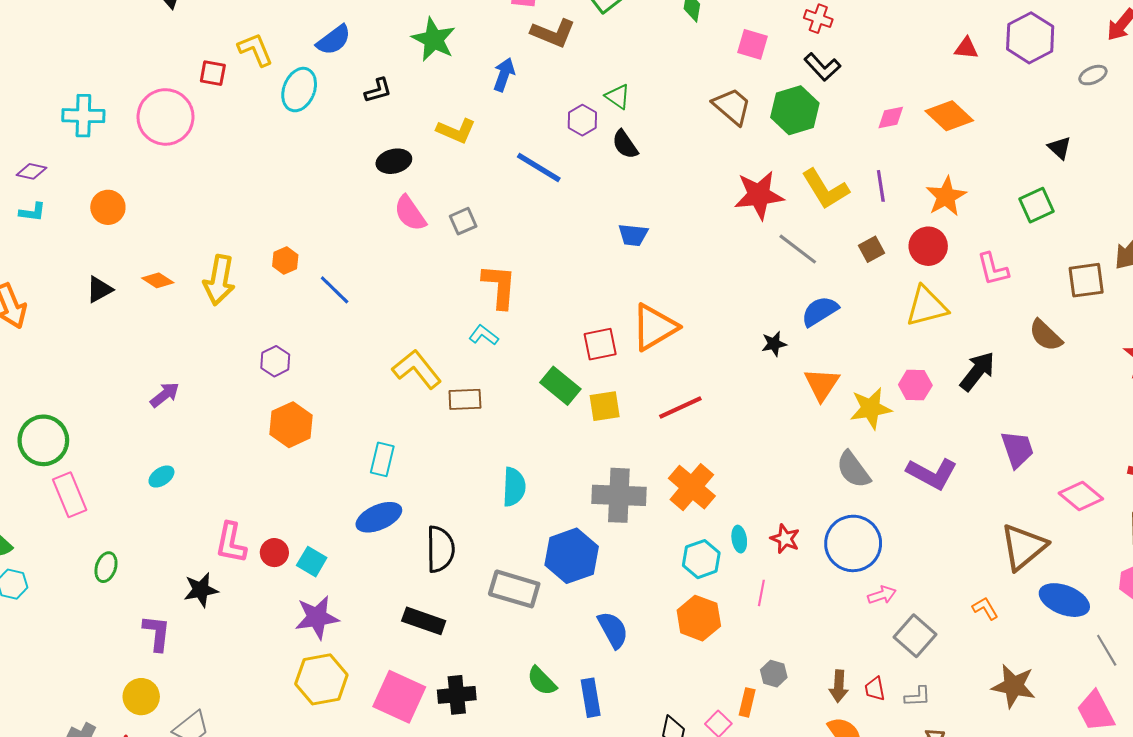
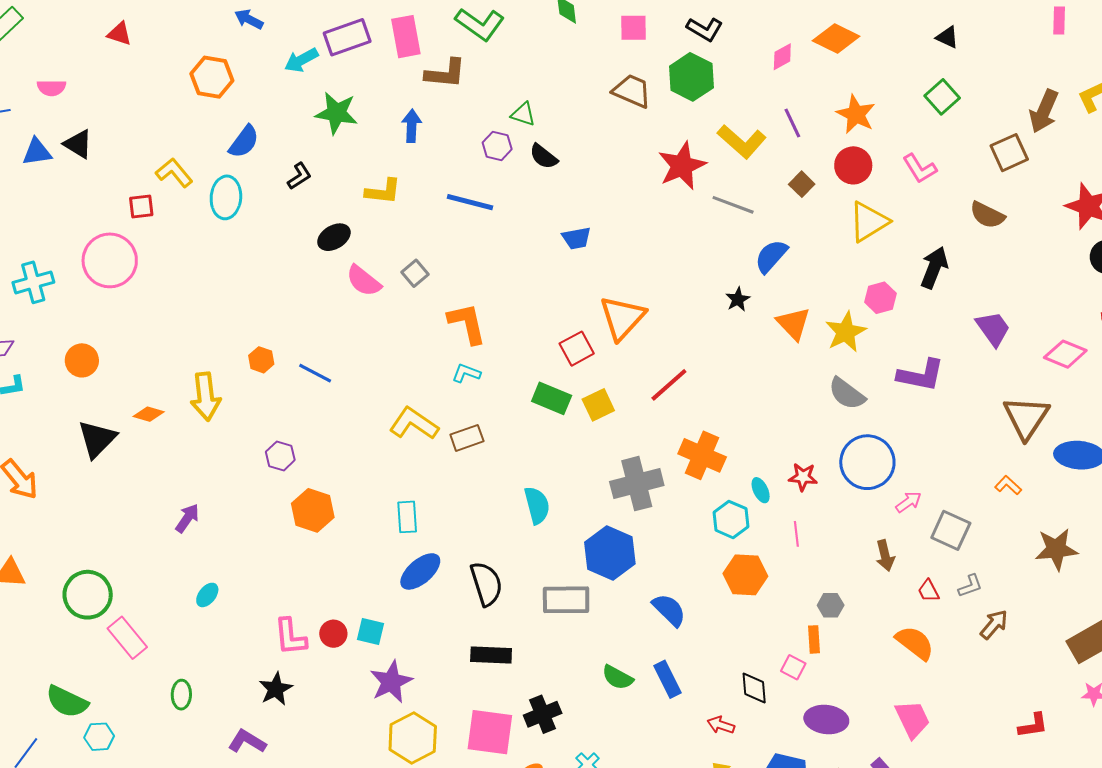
black triangle: (99, 289) -> (97, 439), size x1.5
purple L-shape: (157, 633) -> (247, 741), turned -48
brown arrow: (839, 686) -> (885, 556), moved

